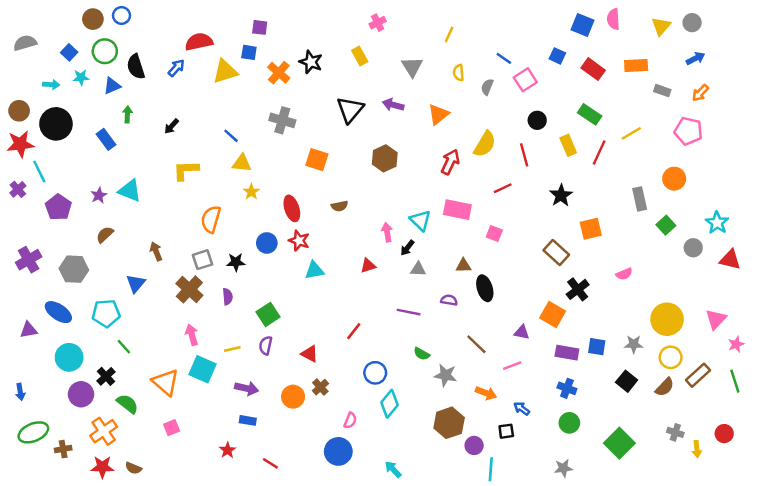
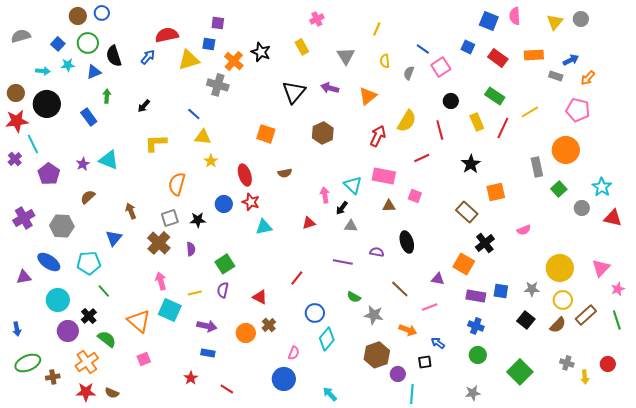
blue arrow: (696, 58) -> (571, 60), moved
gray cross: (282, 120) -> (218, 85), moved
orange circle: (674, 179) -> (566, 150), size x1.4
brown triangle: (463, 266) -> (389, 206), moved

